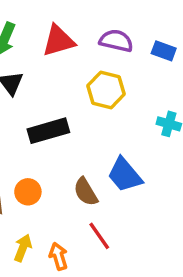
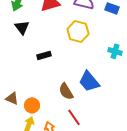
black rectangle: (48, 131) -> (44, 55), size x0.6
orange circle: (28, 192) -> (32, 105), moved

